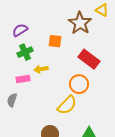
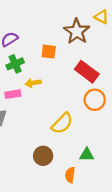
orange circle: (79, 84) -> (95, 100), moved

